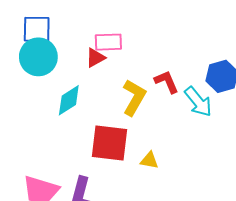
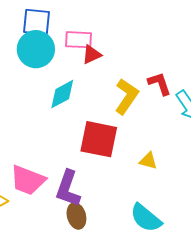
pink rectangle: (108, 42) -> (78, 40), moved
yellow triangle: (149, 160) -> (148, 161), moved

